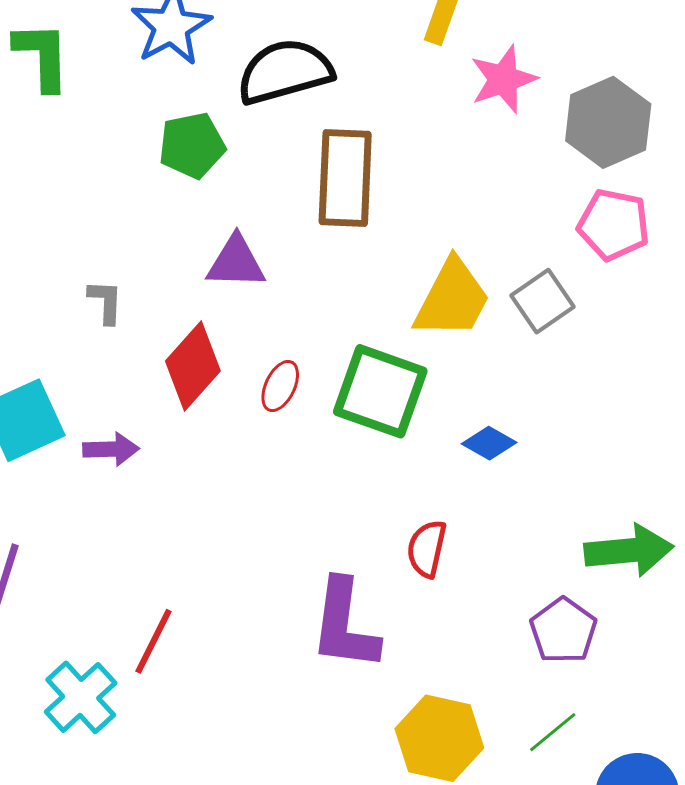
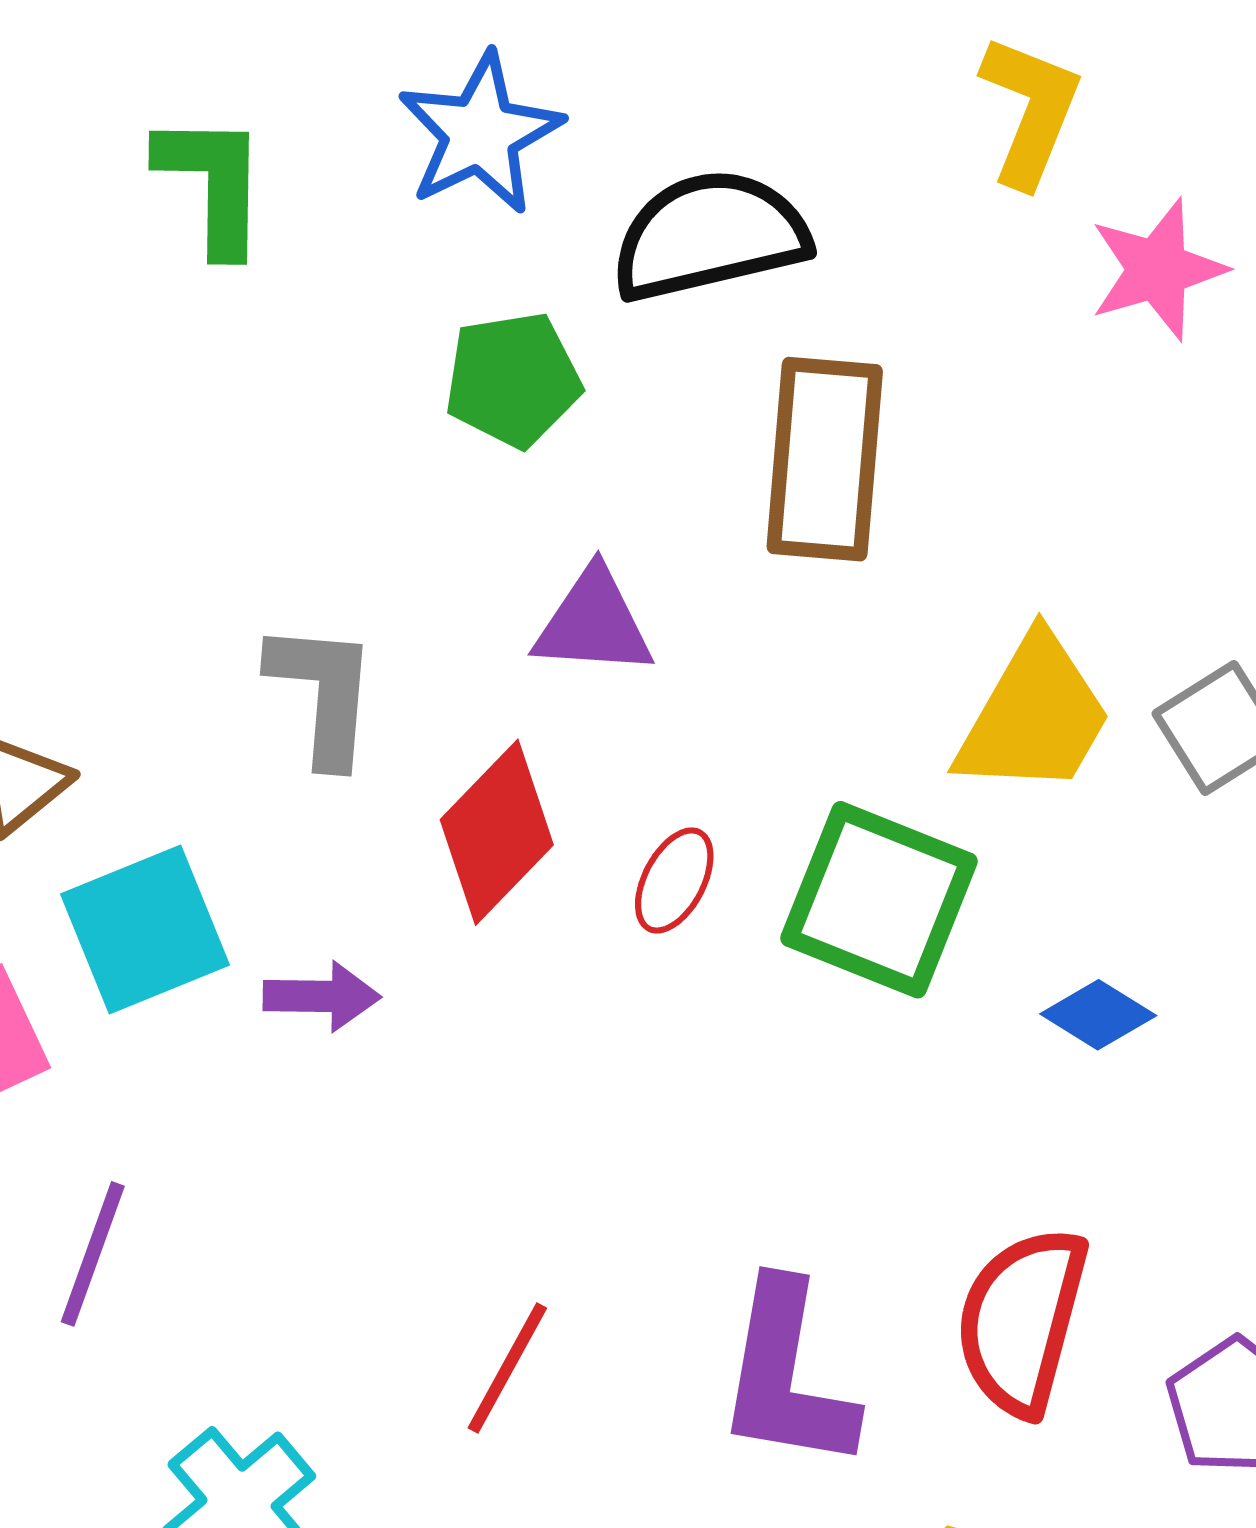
gray L-shape: (106, 302) -> (323, 693), size x1.6
red semicircle: (427, 549) -> (1022, 1321), moved, size x1.6
red line: (153, 641) -> (507, 1368), moved

